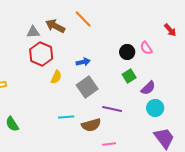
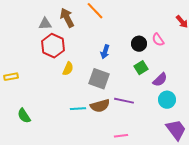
brown arrow: (55, 26) -> (67, 18), turned 36
blue arrow: (83, 62) -> (105, 52), moved, turned 120
gray square: (87, 87) -> (99, 79), turned -35
brown semicircle: (91, 125) -> (100, 106), moved

